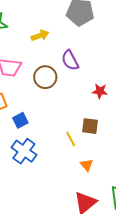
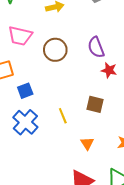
purple semicircle: (70, 60) -> (96, 47), moved
yellow line: (71, 139) -> (63, 116), moved

